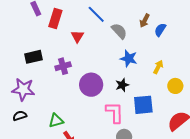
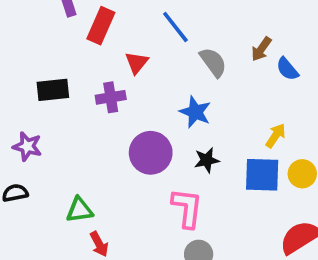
blue semicircle: (160, 30) -> (287, 69), turned -80
blue star: (129, 59) -> (195, 112), moved
purple cross: (63, 66) -> (111, 97), moved
purple star: (23, 89) -> (27, 146), size x0.7
blue square: (143, 105) -> (262, 175), moved

